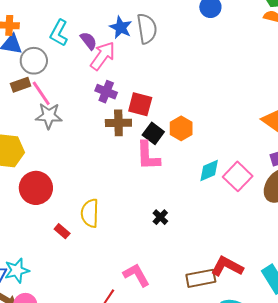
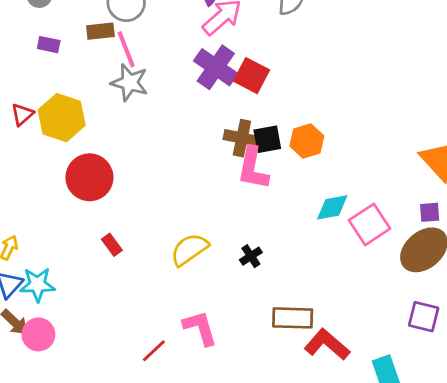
purple cross: (106, 92) -> (216, 67), size x1.4
red square: (140, 104) -> (251, 76), moved
brown cross: (118, 123) -> (242, 138), moved
black square: (153, 133) -> (267, 139), turned 30
yellow semicircle: (90, 213) -> (189, 250), moved, turned 40
brown rectangle: (201, 278) -> (293, 318), moved

